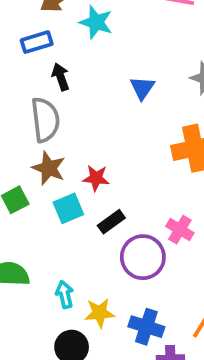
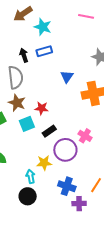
blue rectangle: (37, 42) -> (44, 51), moved
blue triangle: (142, 88) -> (67, 77), moved
cyan arrow: (65, 295) -> (31, 176), moved
yellow star: (100, 313) -> (44, 163), moved

